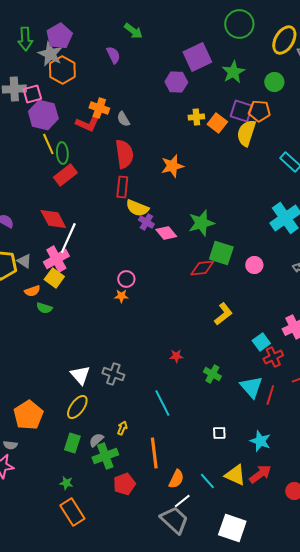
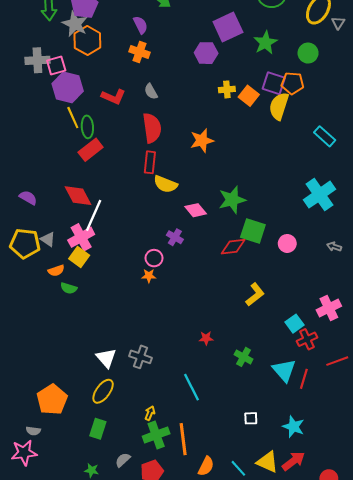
orange cross: (99, 108) -> (139, 52), moved
purple cross: (146, 222) -> (175, 237), moved
gray semicircle: (96, 440) -> (123, 460), moved
green cross: (105, 456) -> (156, 435), moved

